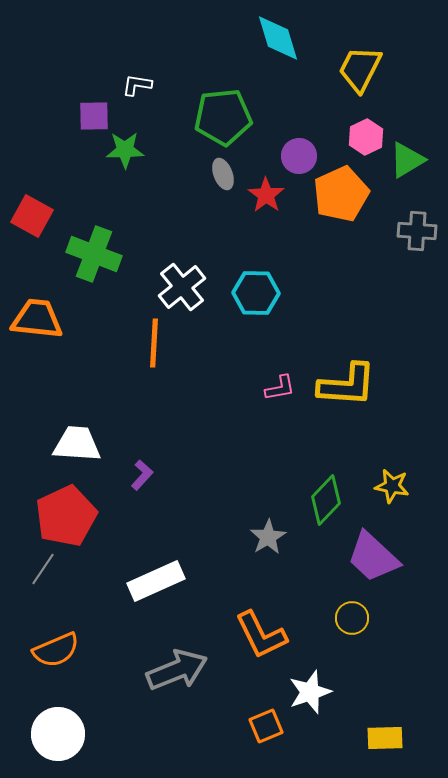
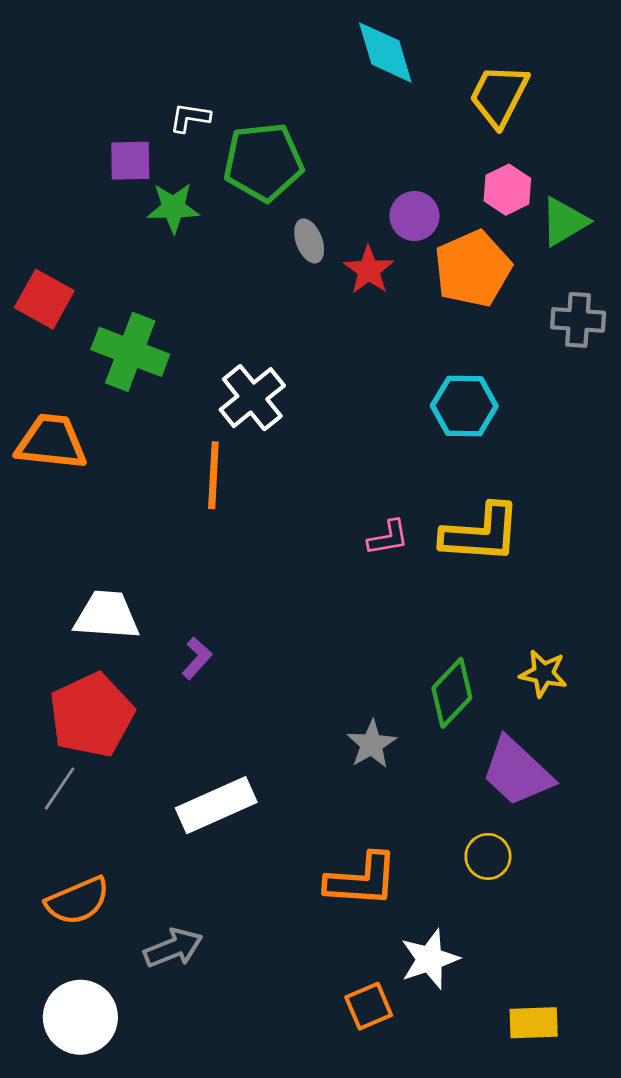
green pentagon: (223, 117) -> (263, 162), moved
cyan hexagon: (256, 293) -> (464, 406), moved
orange L-shape: (261, 635) -> (362, 880), turned -60
gray arrow: (177, 670) -> (173, 948), moved, size x0.7

